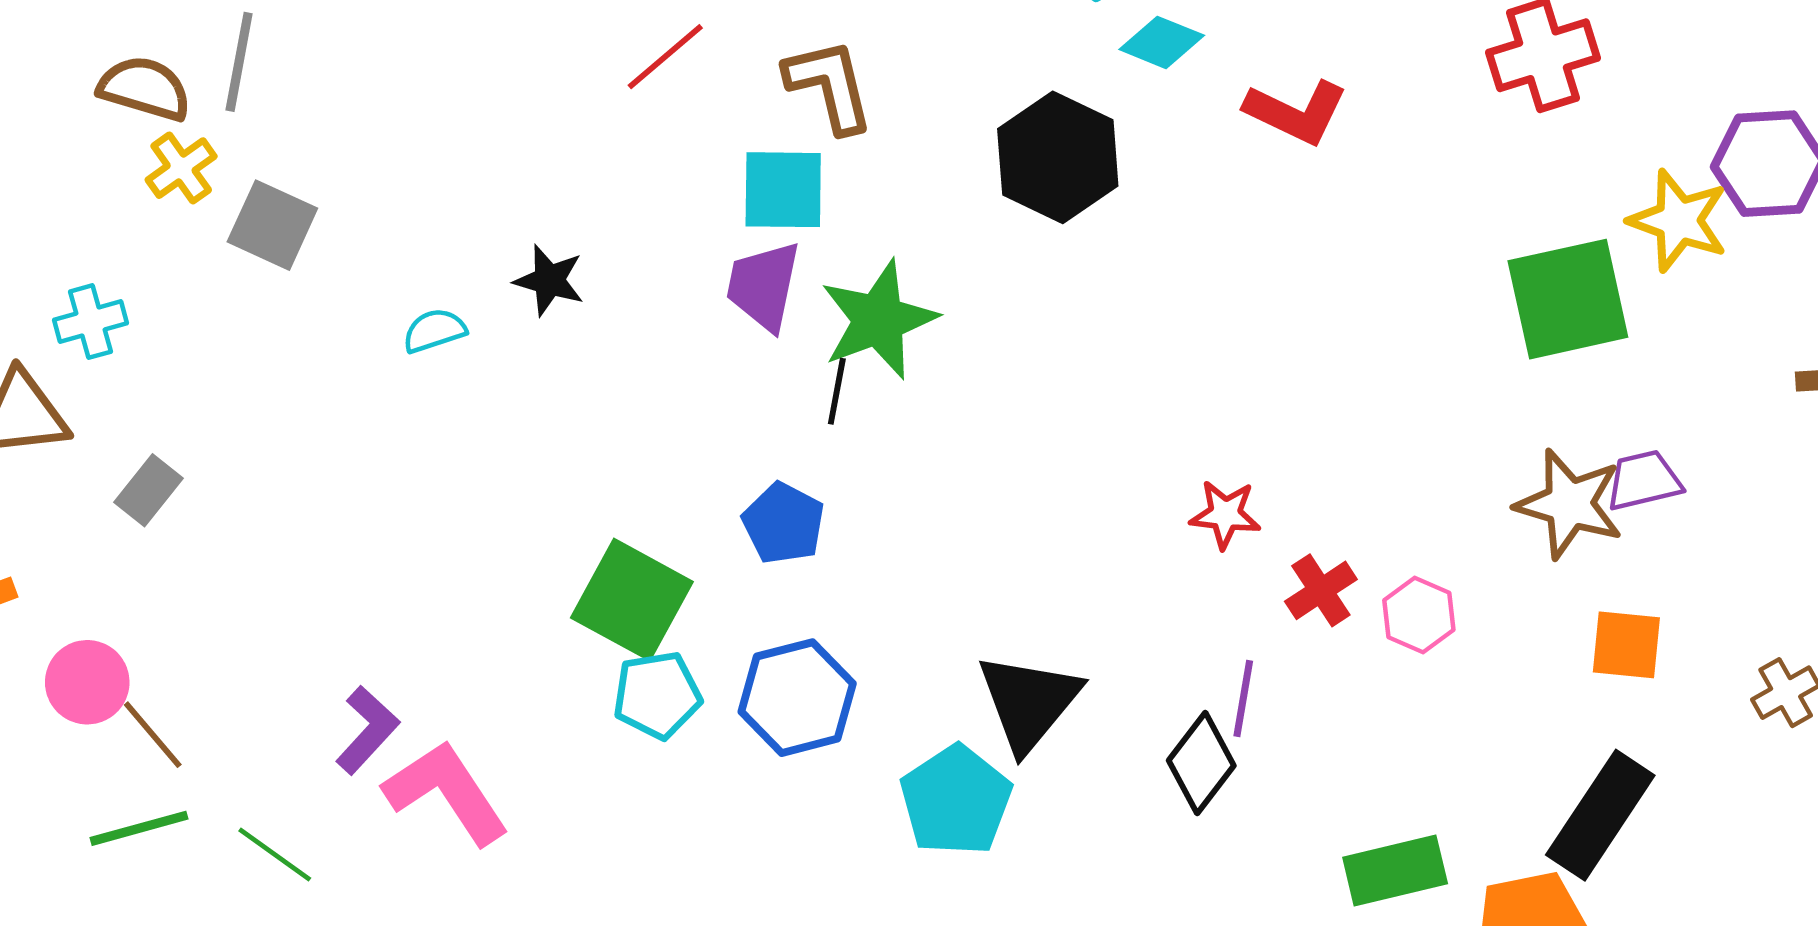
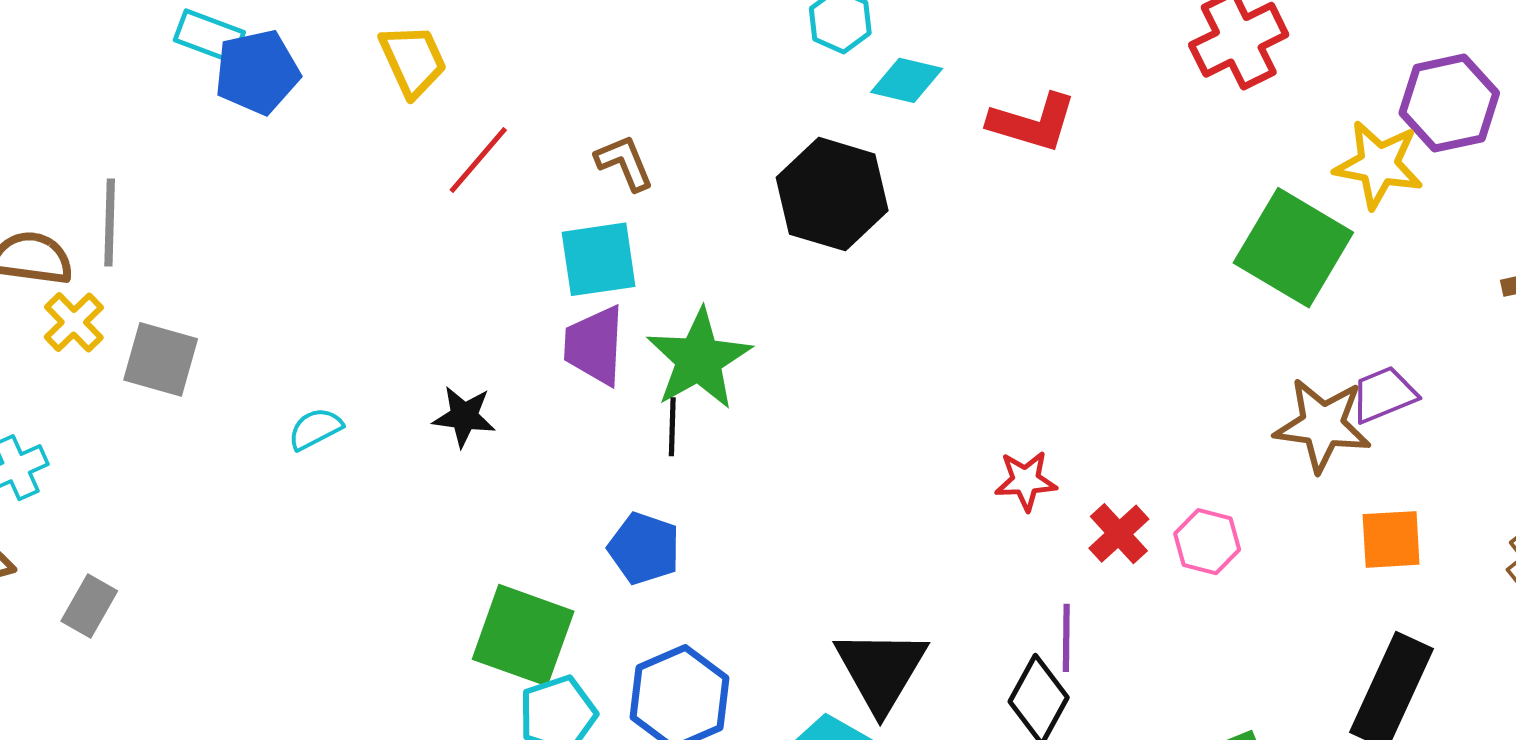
brown L-shape: (829, 85) -> (624, 163), size x0.7
black star: (549, 280) -> (464, 416), moved
green square: (1568, 299) -> (1293, 248), turned -38

